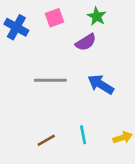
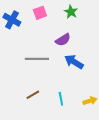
purple semicircle: (86, 42) -> (63, 40), moved
brown line: (46, 140) -> (33, 95), moved

